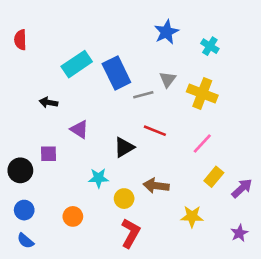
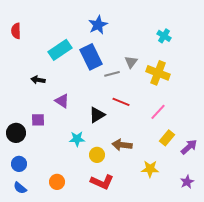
blue star: (166, 32) -> (98, 25), moved
orange circle: (73, 216) -> (57, 182), moved
red L-shape: (130, 233) -> (102, 182), turned 85

